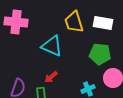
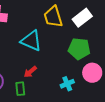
white rectangle: (103, 23) -> (82, 18), turned -48

